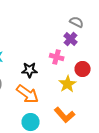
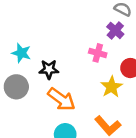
black star: (30, 70) -> (49, 69), moved

